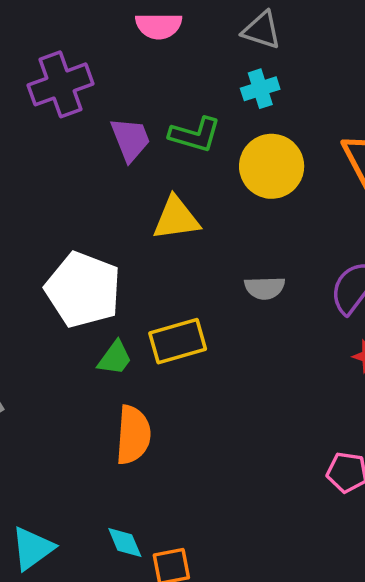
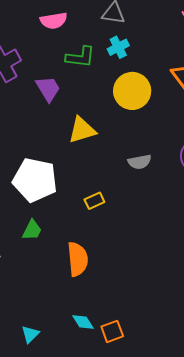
green L-shape: (195, 135) -> (80, 57), moved
yellow rectangle: (178, 341) -> (94, 201), size x0.6
green trapezoid: (115, 358) -> (32, 230), moved
cyan triangle: (32, 548) -> (30, 334), size x0.7

